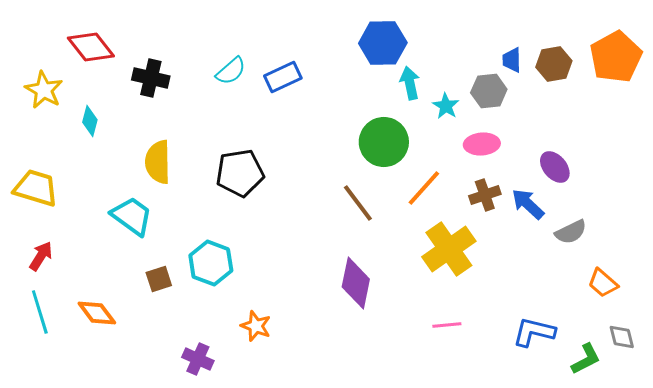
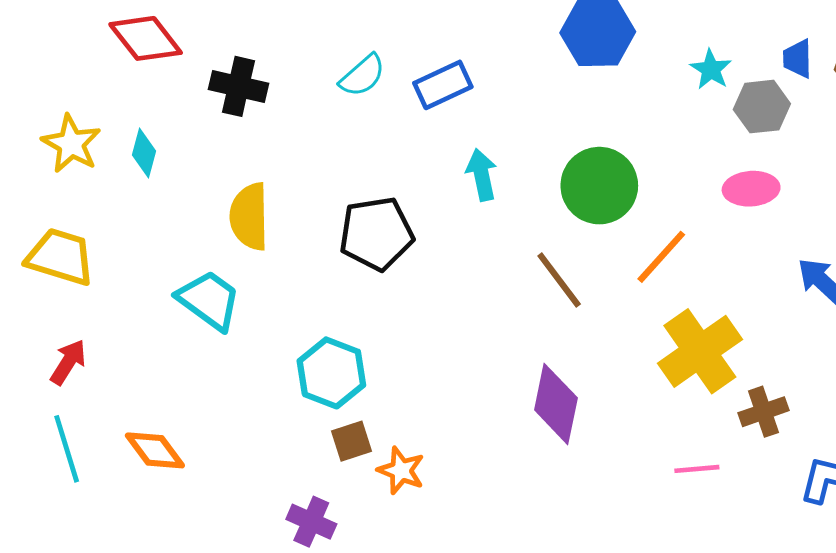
cyan arrow: (410, 83) -> (482, 175), moved
yellow star: (44, 90) -> (71, 144), moved
cyan star: (446, 106) -> (711, 69), moved
brown cross: (485, 195) -> (763, 412), moved
brown square: (159, 279) -> (352, 441), moved

